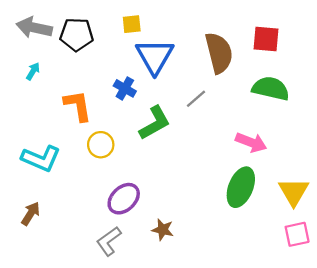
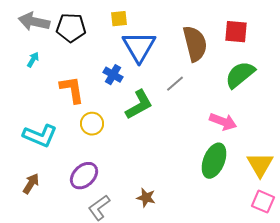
green semicircle: (271, 88) -> (240, 75), turned -52
purple ellipse: (124, 199) -> (84, 176), moved
pink square: (297, 234) -> (263, 202), turned 35

